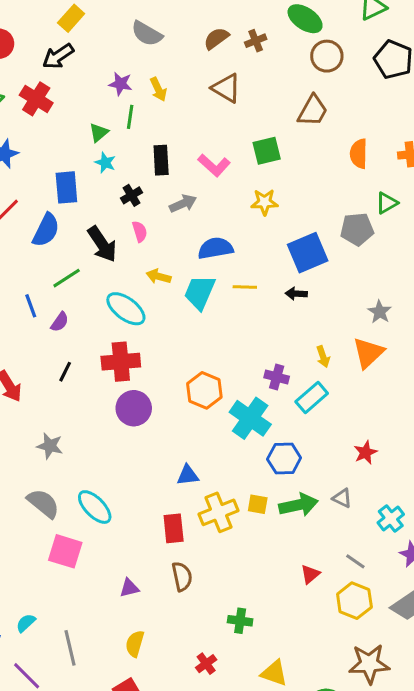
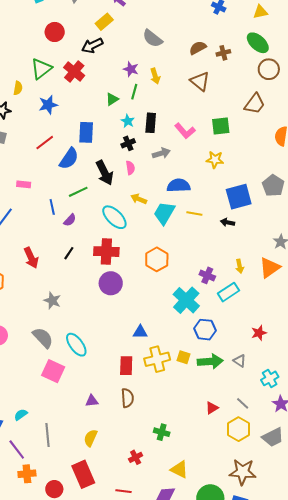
cyan star: (105, 163) -> (128, 121), moved
gray pentagon: (357, 229) -> (273, 186), turned 30
orange hexagon: (204, 390) -> (157, 259), moved

